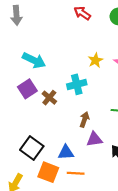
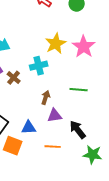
yellow star: (95, 60) -> (56, 44), size x1.5
orange line: (76, 173) -> (53, 147), moved

